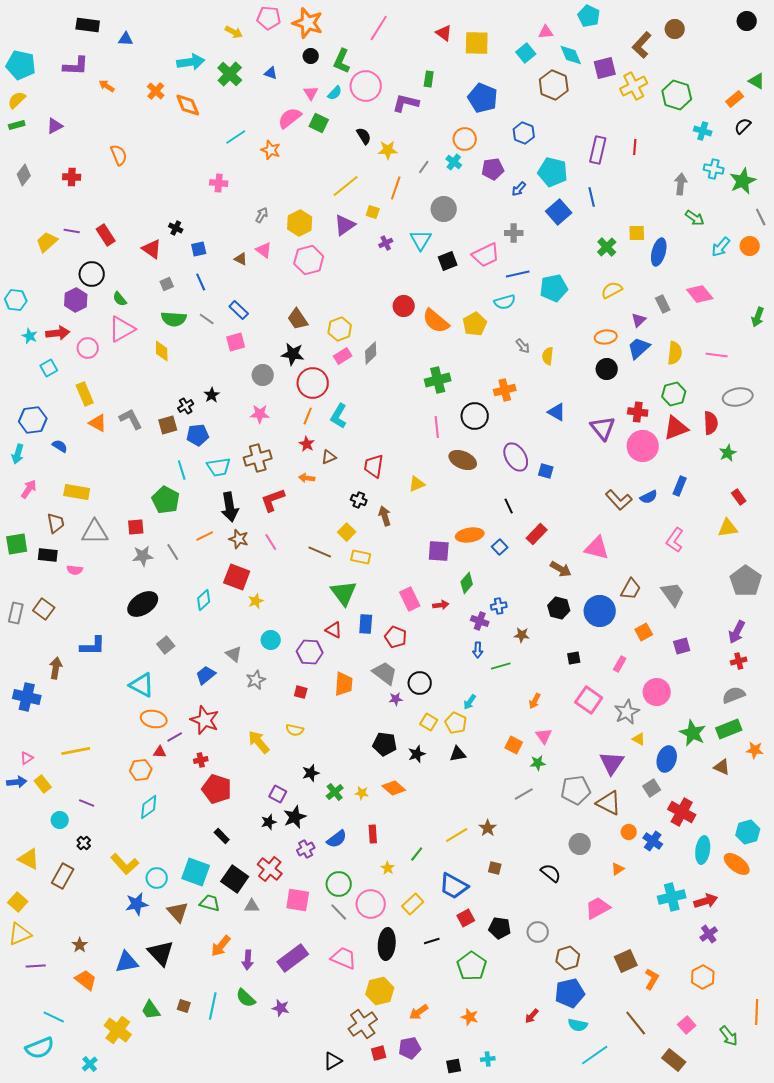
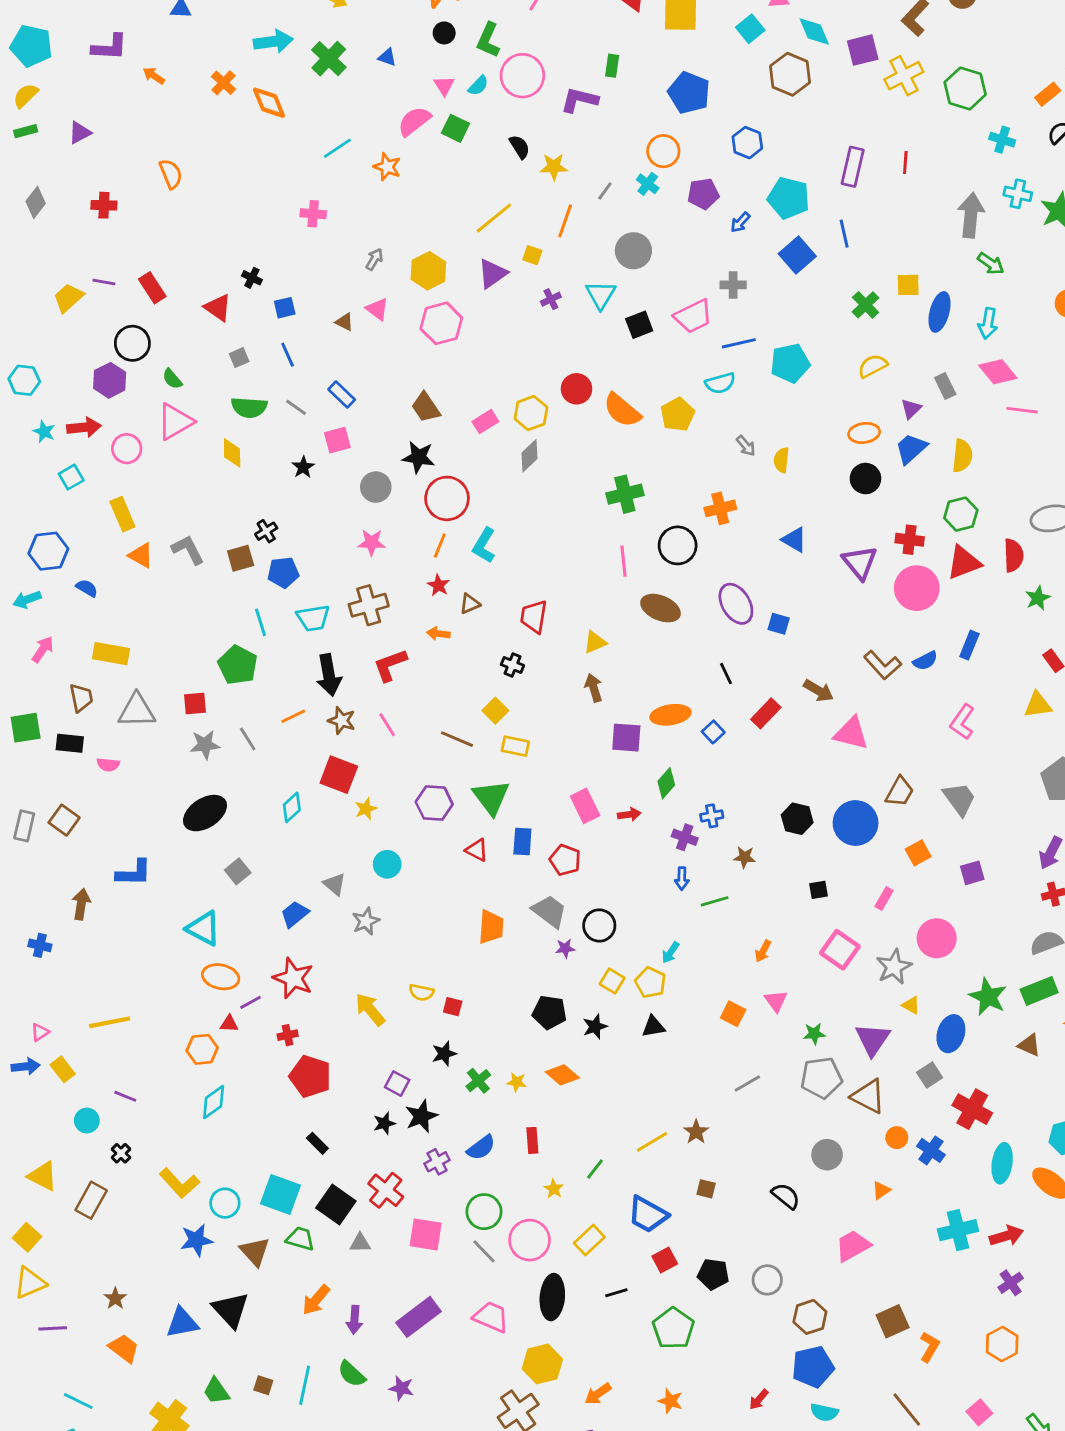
gray arrow: (681, 184) -> (971, 215), size x1.4
cyan arrow: (721, 247) -> (988, 323), moved, turned -30
yellow hexagon: (340, 329) -> (531, 413), moved
pink line: (717, 355) -> (1022, 410), moved
pink rectangle: (343, 356) -> (485, 422), moved
black star: (212, 395) -> (303, 467), moved
cyan arrow: (18, 454) -> (27, 600), turned 54
brown arrow: (385, 516) -> (594, 688), moved
brown arrow: (561, 569) -> (819, 691), moved
purple hexagon: (310, 652) -> (434, 803), moved
red square: (301, 692) -> (453, 1007), moved
blue cross: (27, 697) -> (40, 945), size x0.6
green star: (538, 763) -> (814, 1034), moved

